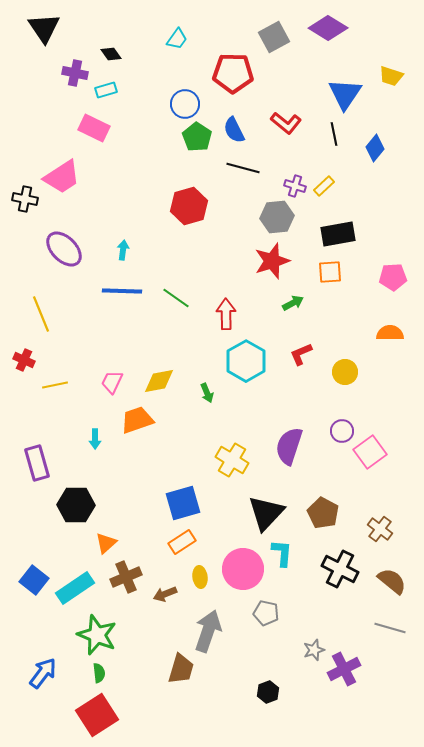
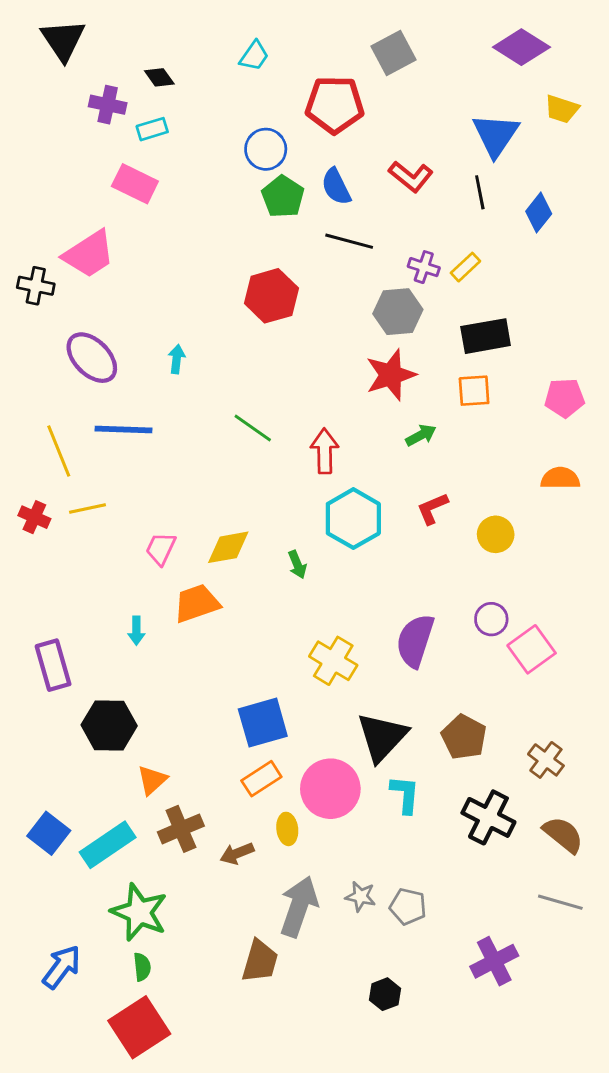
purple diamond: (328, 28) -> (521, 47), moved
blue line: (122, 291) -> (123, 429), moved
yellow line: (55, 385) -> (88, 508), moved
pink circle: (243, 569) -> (330, 789), moved
gray pentagon: (266, 613) -> (408, 907), moved
gray star: (314, 650) -> (361, 896), moved, turned 30

